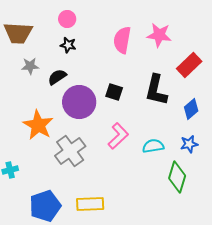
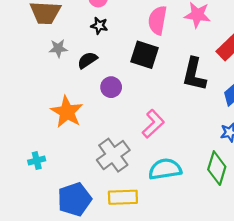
black square: (114, 92) -> (145, 55), moved, size x1.5
purple circle: (79, 102) -> (111, 87), size x0.6
cyan semicircle: (153, 146) -> (165, 169), moved, size x1.4
gray cross: (70, 151) -> (113, 155), moved

